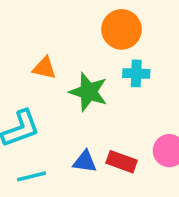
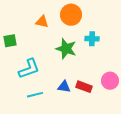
orange circle: (122, 29) -> (71, 15), moved
orange triangle: (44, 68) -> (42, 22), moved

